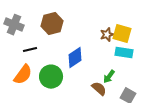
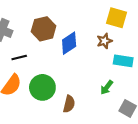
yellow square: (122, 34) -> (117, 18), moved
blue diamond: (75, 58) -> (69, 43), moved
brown semicircle: (99, 89) -> (69, 104), moved, turned 63

